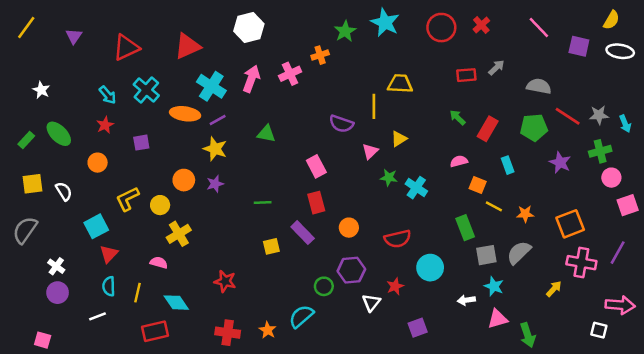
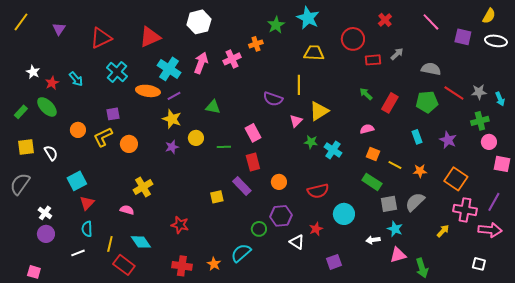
red circle: (441, 28) -> (353, 39), moved
yellow trapezoid: (400, 84) -> (314, 53), moved
cyan arrow: (108, 95) -> (76, 79), moved
red star: (105, 125) -> (52, 83), moved
yellow triangle: (399, 139) -> (319, 111), size x1.5
purple star: (560, 163) -> (448, 140), moved
cyan rectangle: (508, 165) -> (417, 137), moved
orange circle: (184, 180) -> (129, 144), moved
orange square: (478, 185) -> (373, 154), moved
yellow L-shape: (128, 199) -> (103, 137), moved
green line: (263, 203) -> (224, 147), moved
yellow circle: (160, 205) -> (196, 138), moved
pink square: (628, 205) -> (502, 164), turned 30
orange square: (570, 224) -> (456, 179), turned -35
green rectangle: (465, 228) -> (372, 182), turned -36
yellow line: (138, 293) -> (110, 244), moved
white triangle: (371, 303) -> (297, 242), turned -35
pink arrow: (620, 305) -> (490, 230), moved
red rectangle: (155, 331) -> (124, 265), turned 50

